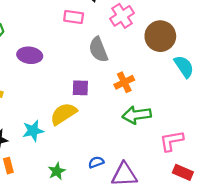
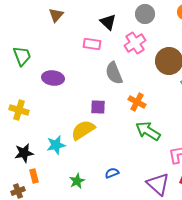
orange cross: (124, 82) -> (137, 102), turned -36
green arrow: (137, 115) -> (148, 131), turned 40
purple triangle: (124, 175) -> (158, 184), moved, turned 45

